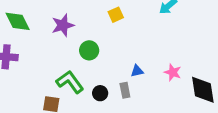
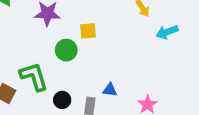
yellow square: (116, 15) -> (88, 31), moved

